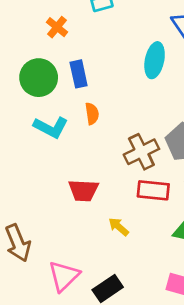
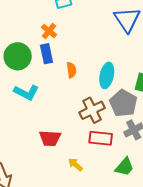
orange cross: (57, 27) -> (49, 31), moved
cyan ellipse: (155, 60) -> (107, 75), moved
orange semicircle: (92, 114) -> (71, 70), moved

